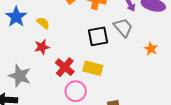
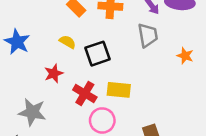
yellow semicircle: (43, 23) -> (68, 42), moved
gray trapezoid: (123, 28) -> (148, 35), turned 40
black square: (98, 36) -> (98, 54), moved

